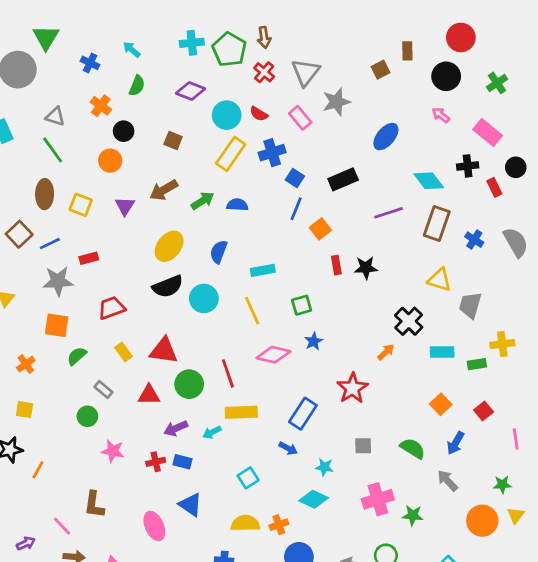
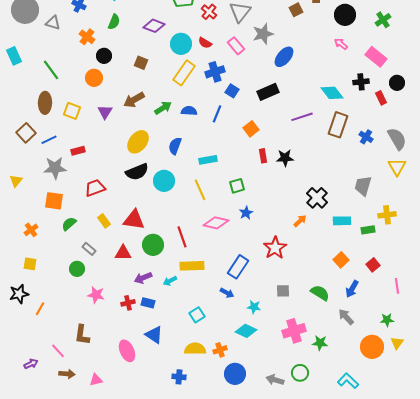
gray triangle: (55, 116) -> (53, 23), moved
blue ellipse: (386, 137) -> (284, 57), moved
blue line: (296, 209) -> (217, 114), moved
yellow triangle: (439, 280) -> (397, 167), moved, turned 42

